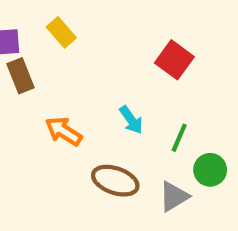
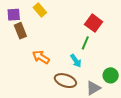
cyan arrow: (131, 120) -> (76, 61), moved
green line: (179, 138) -> (85, 43), moved

